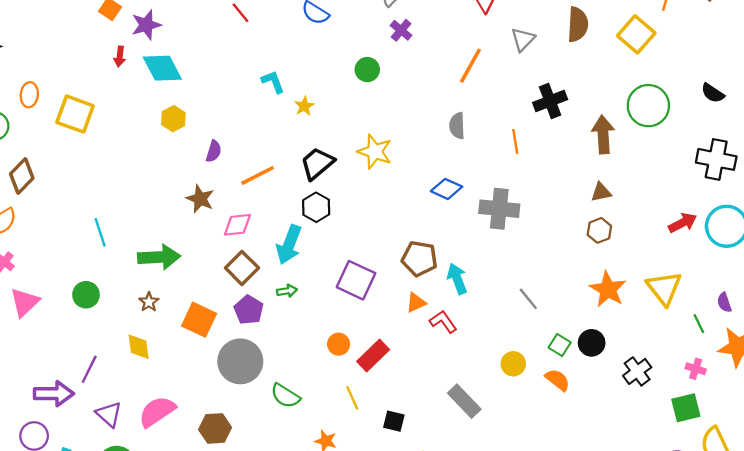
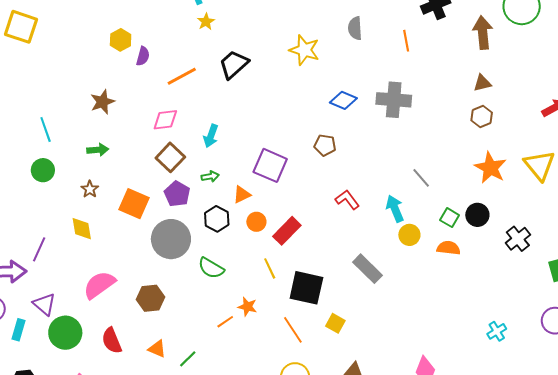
yellow star: (304, 106) -> (206, 22), moved
yellow hexagon: (173, 119) -> (121, 40), moved
yellow star: (375, 152) -> (304, 50), moved
blue diamond: (447, 189) -> (343, 100), moved
brown star: (200, 199) -> (102, 102), moved, turned 30
black hexagon: (316, 207) -> (217, 219), moved
cyan arrow: (289, 245) -> (211, 136), size x0.7
green arrow: (159, 257) -> (98, 150), size x0.6
brown pentagon: (419, 259) -> (325, 145), size x0.7
cyan arrow: (457, 279) -> (395, 209), moved
green circle: (86, 295) -> (43, 170), moved
orange triangle: (416, 303) -> (242, 194), moved
orange semicircle: (558, 380) -> (448, 248), turned -30
purple triangle: (109, 414) -> (44, 304), moved
black square: (394, 421) -> (306, 288), size x1.8

